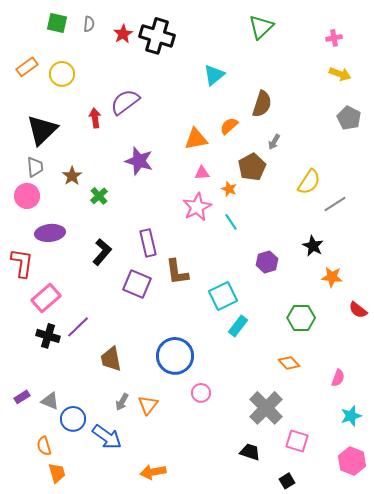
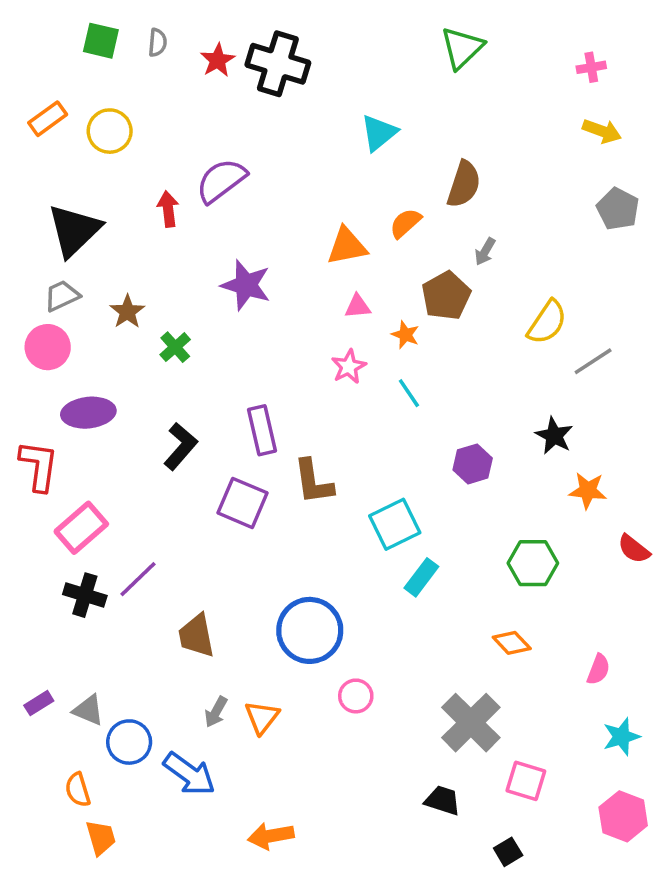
gray trapezoid: (35, 167) -> (62, 296), turned -110
pink star: (197, 207) -> (349, 367), size x0.7

